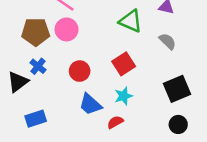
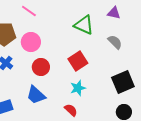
pink circle: (67, 29) -> (31, 42), moved
blue trapezoid: (90, 104) -> (36, 95), moved
red semicircle: (115, 122) -> (71, 110), turned 72

